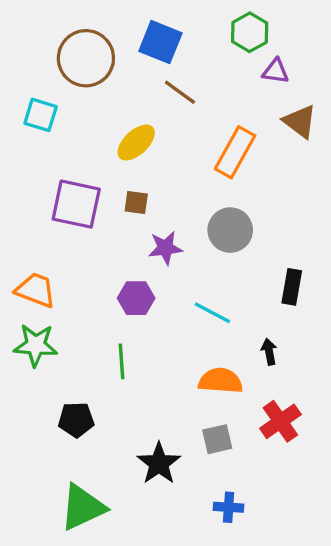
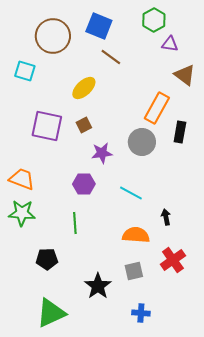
orange rectangle: (235, 152) -> (157, 108), moved
brown square: (136, 202) -> (84, 125), turned -35
black rectangle: (292, 287) -> (180, 132), moved

